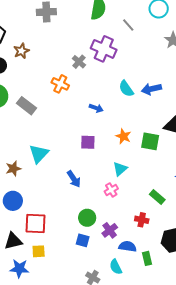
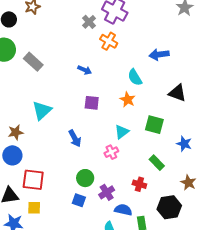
orange cross: (60, 84) -> (109, 41), moved
cyan semicircle: (126, 89) -> (135, 77), moved
blue arrow: (96, 108) -> (85, 70), moved
green square: (150, 141) -> (154, 125), moved
brown star: (13, 169) -> (16, 132), moved

